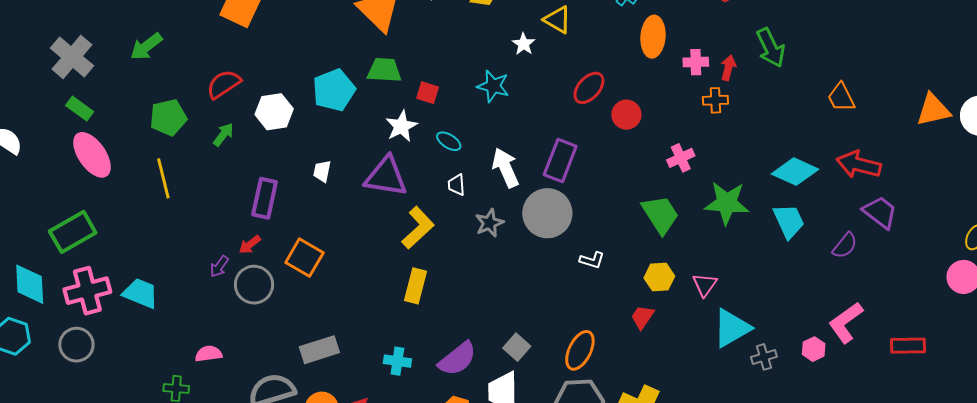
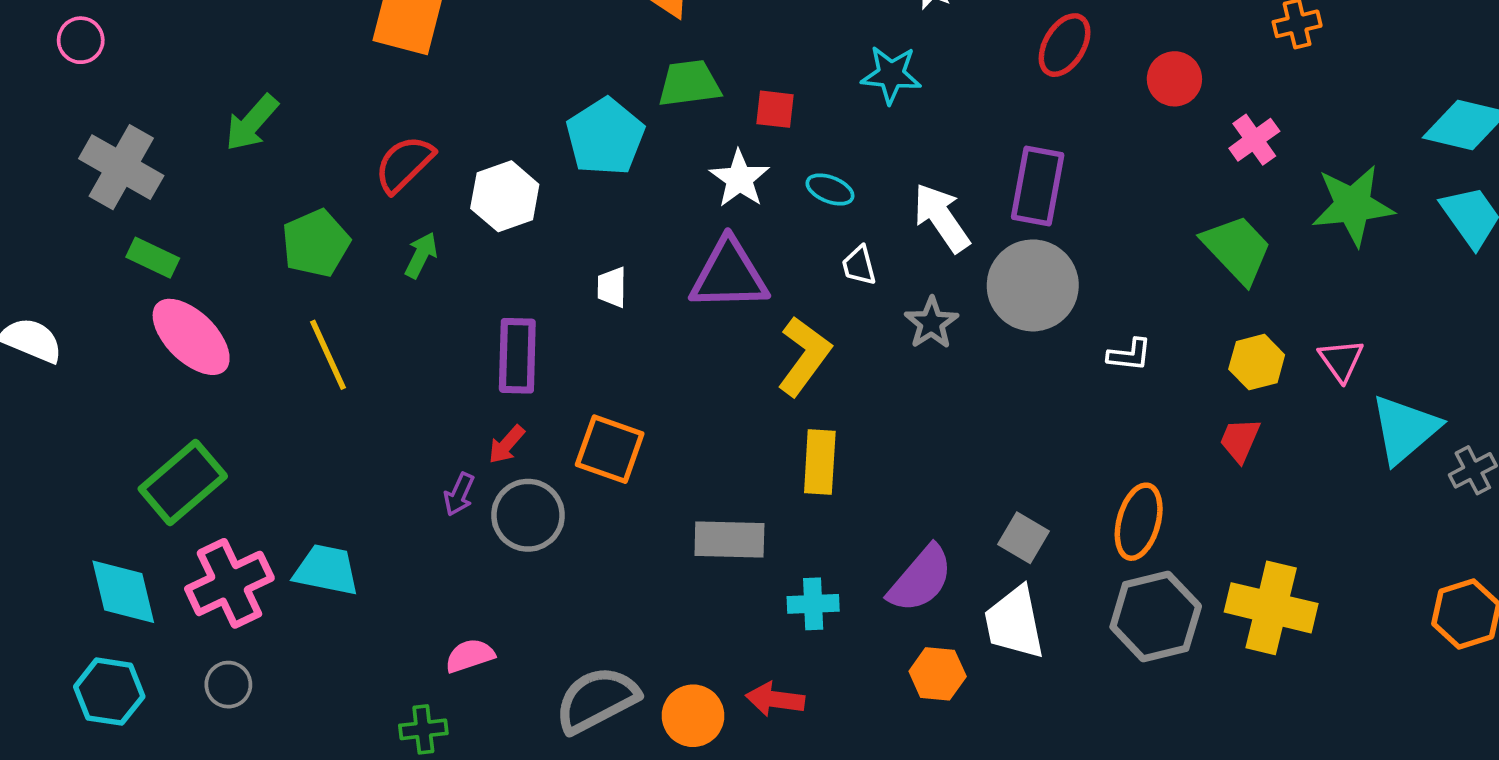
red circle: (626, 115) -> (1174, 79), moved
gray circle: (76, 345) -> (228, 685), size x0.7
gray rectangle: (319, 350) -> (729, 540), moved, turned 30

